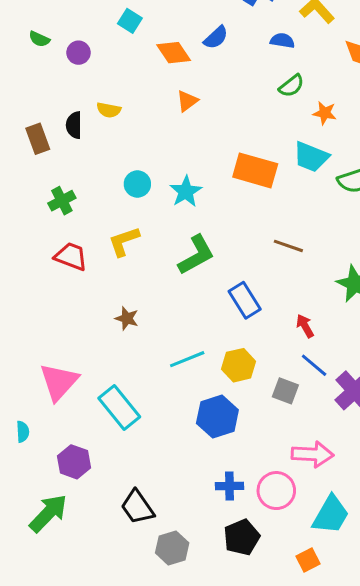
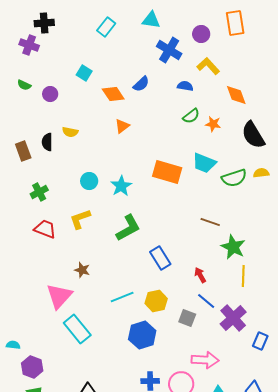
orange star: (325, 113) -> (213, 124), moved
brown line: (288, 246) -> (210, 222), moved
pink triangle: (59, 382) -> (59, 296), moved
cyan semicircle: (23, 432) -> (13, 345), turned -80
purple hexagon: (74, 462) -> (32, 367), moved

